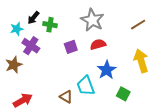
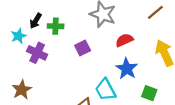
red semicircle: (98, 44) -> (124, 40), moved
brown star: (14, 65) -> (22, 90), moved

